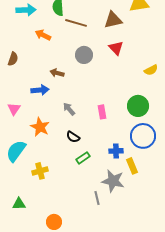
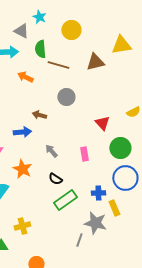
red triangle: (116, 48) -> (102, 123), moved
green rectangle: (83, 158) -> (65, 200), size x1.6
yellow cross: (40, 171) -> (22, 226), moved
gray line: (97, 198) -> (79, 240), turned 32

